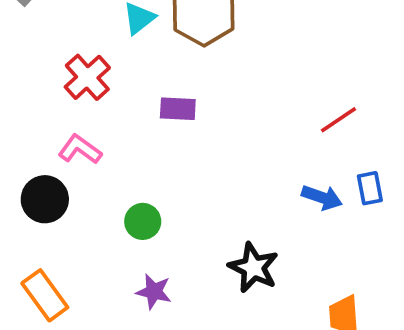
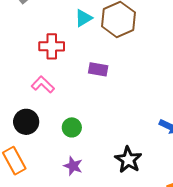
red cross: (87, 77) -> (52, 46), turned 35
black circle: (45, 199) -> (26, 122), moved

